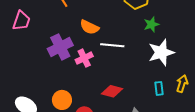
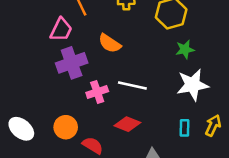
pink trapezoid: (21, 21) -> (61, 30), moved
white line: (112, 45) -> (132, 86), moved
pink cross: (84, 58) -> (97, 92), moved

